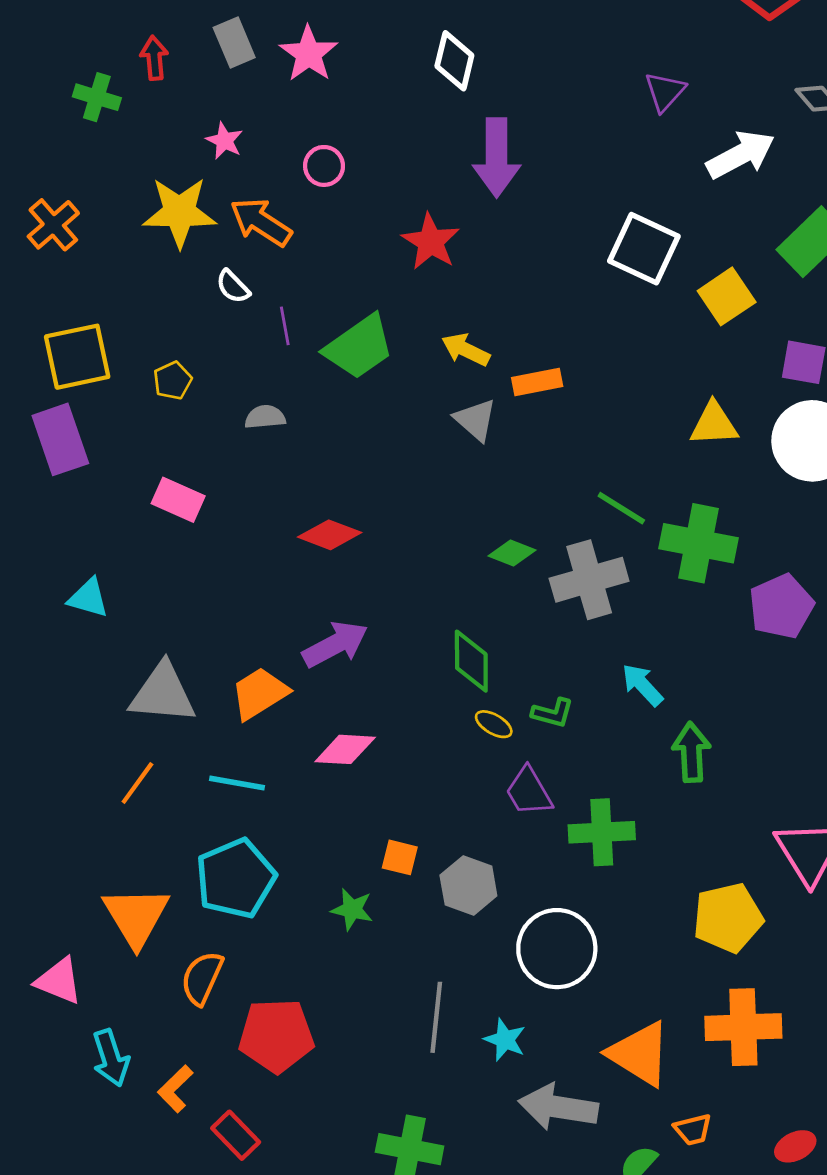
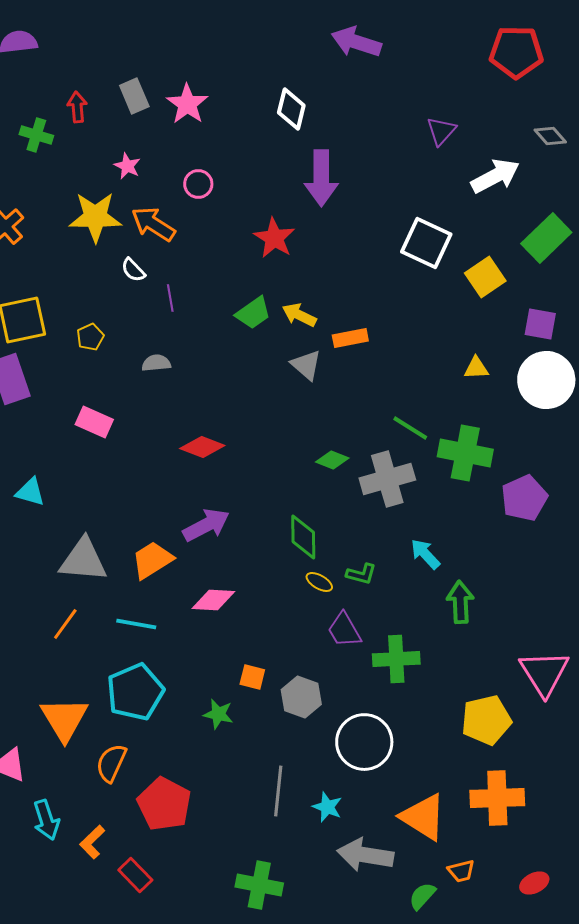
green trapezoid: (359, 347) -> (253, 313), moved, size x0.7
yellow triangle: (714, 424) -> (476, 368), size x0.7
red pentagon: (276, 1036) -> (164, 804), turned 30

